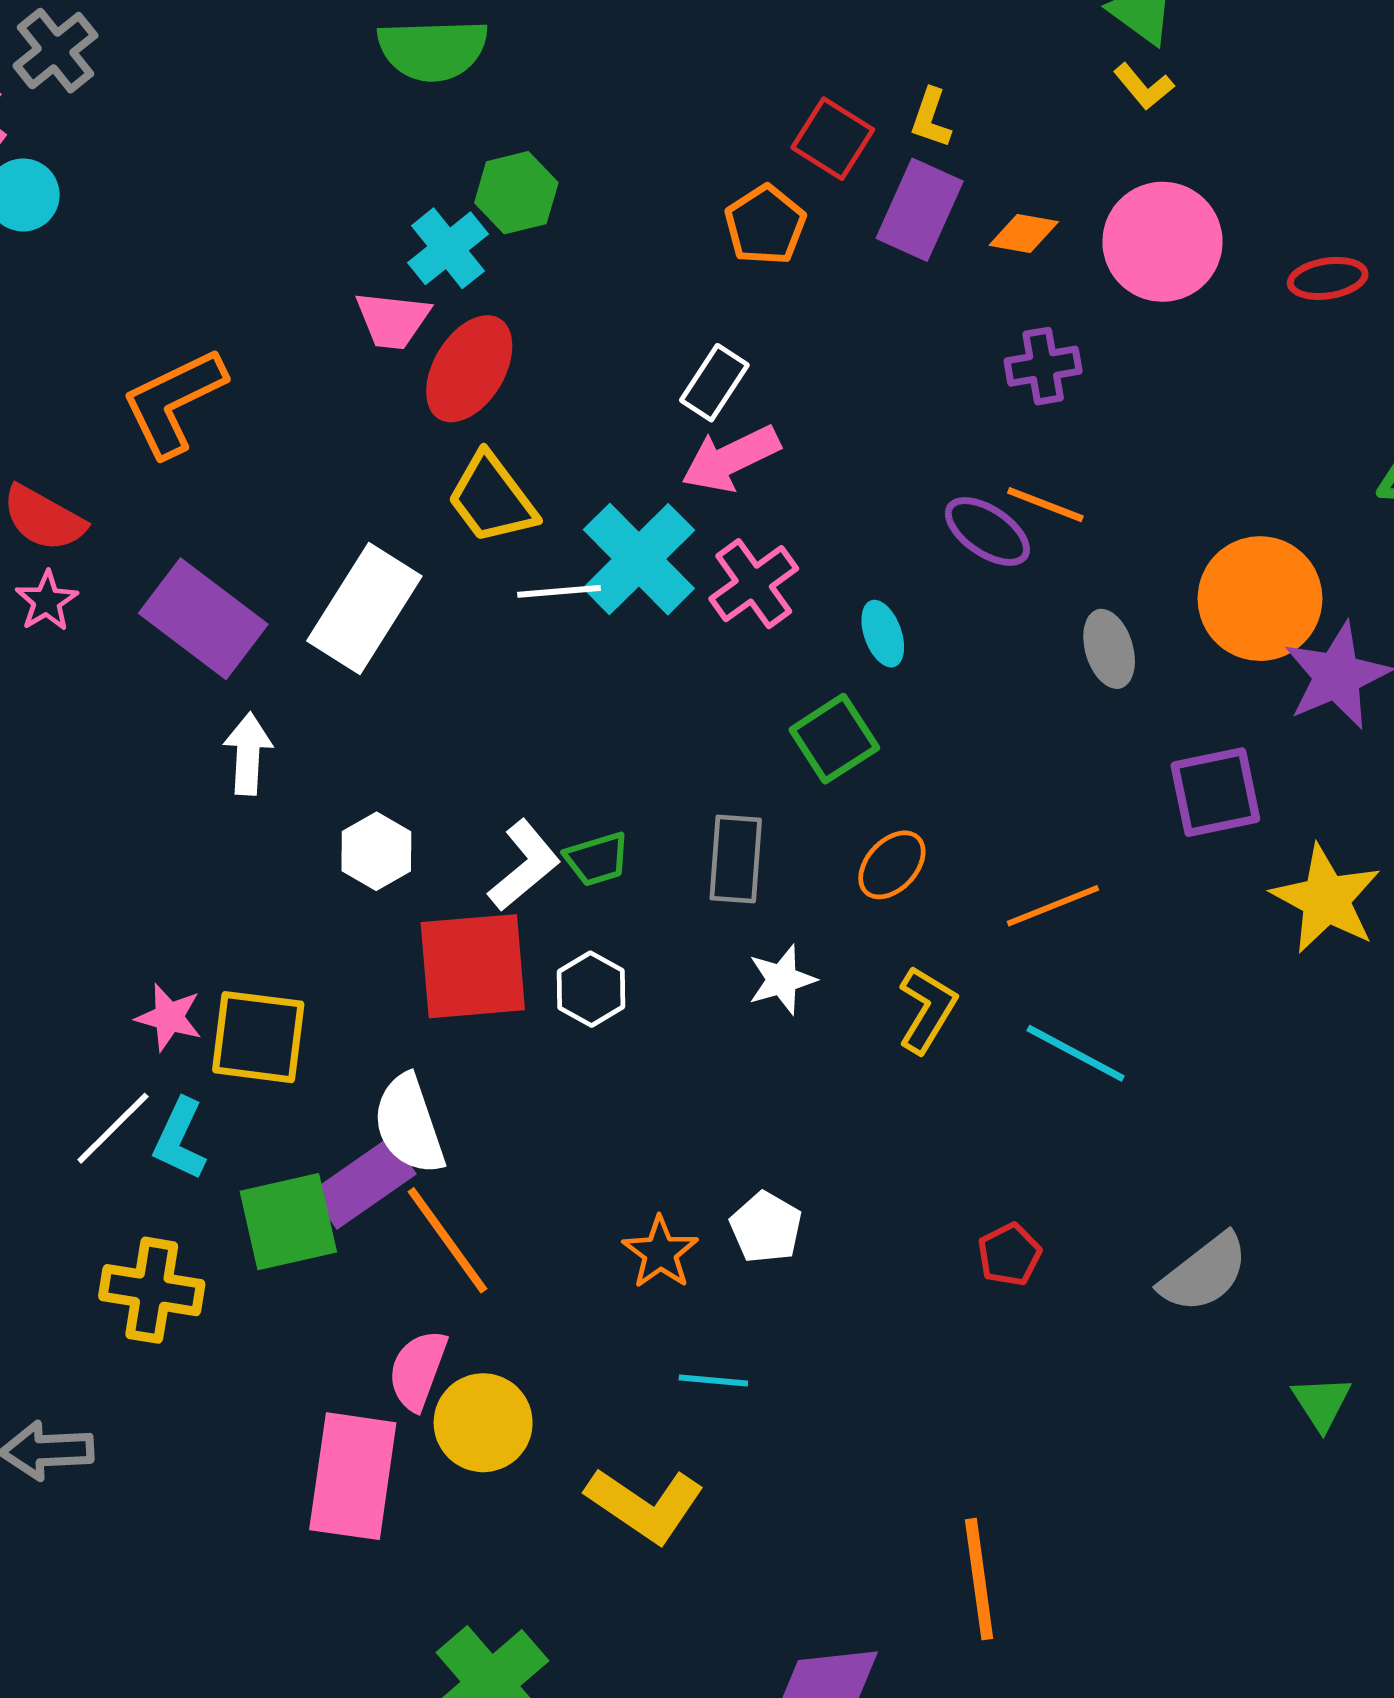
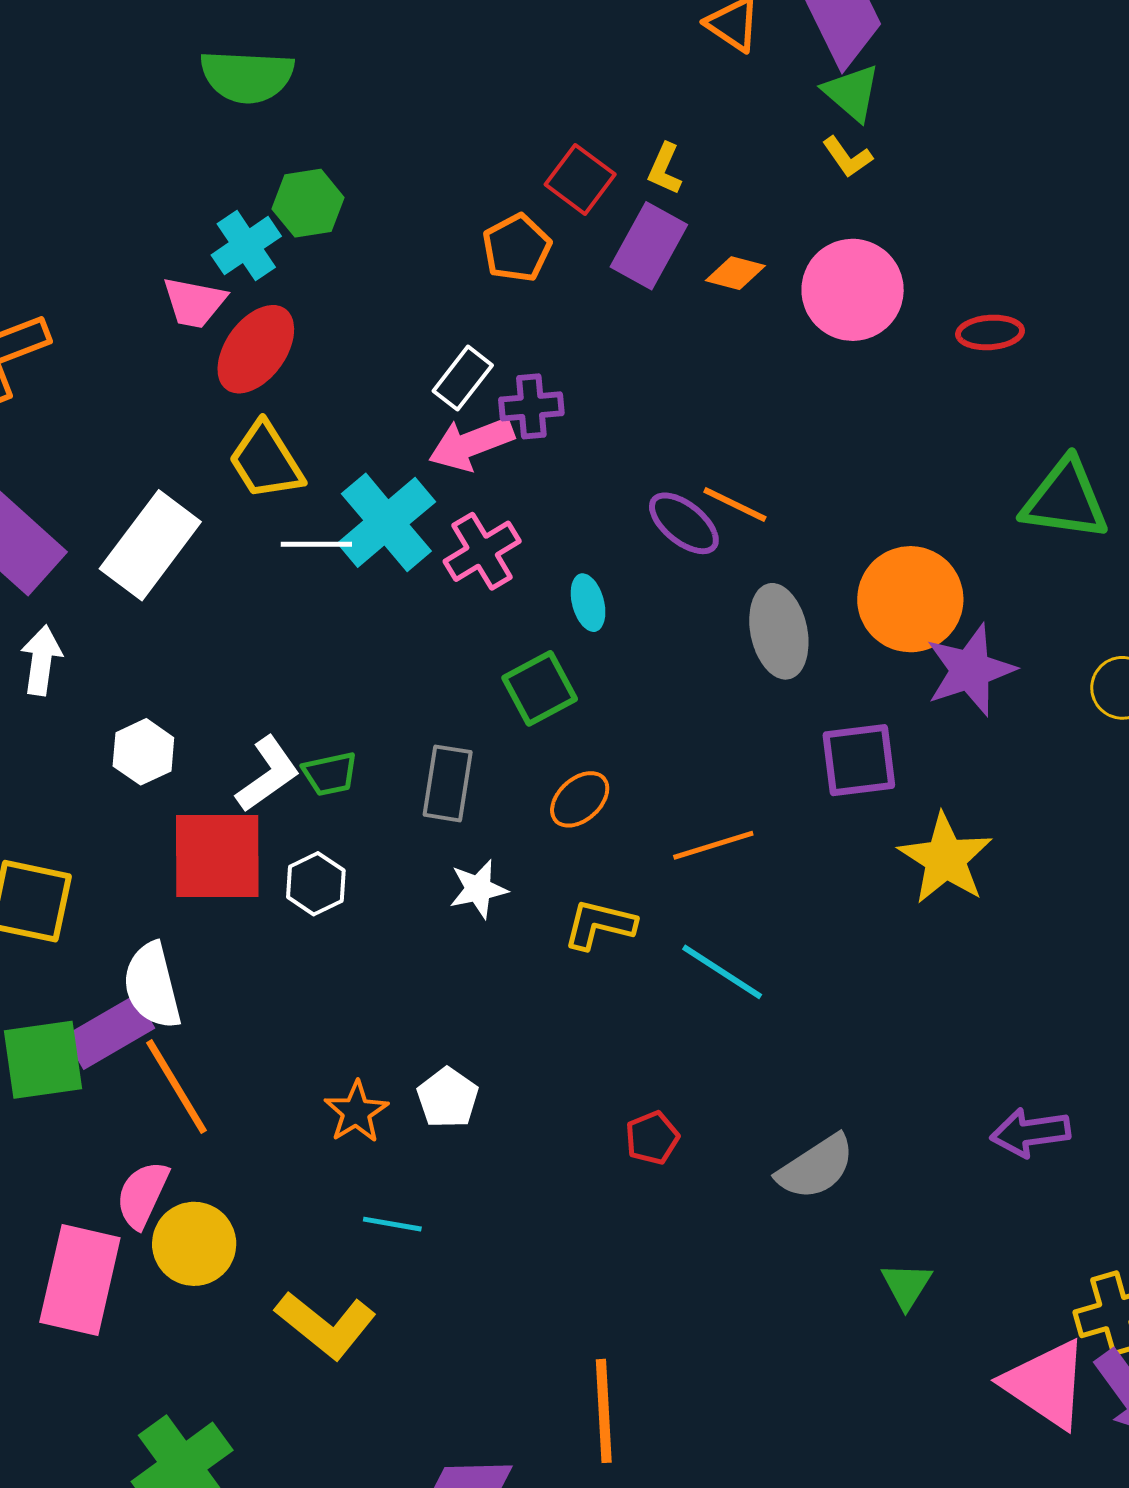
purple cross: (1043, 366) -> (531, 406), moved
gray ellipse: (1109, 649) -> (779, 631), size x1.4
yellow L-shape: (927, 1010) -> (599, 924), turned -112

